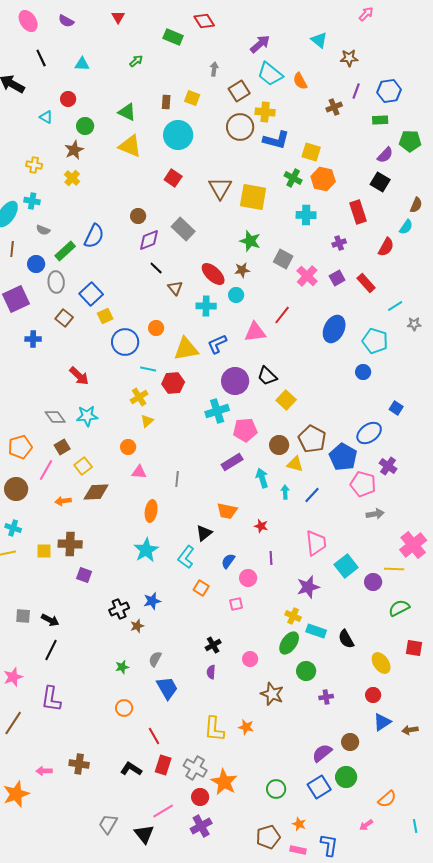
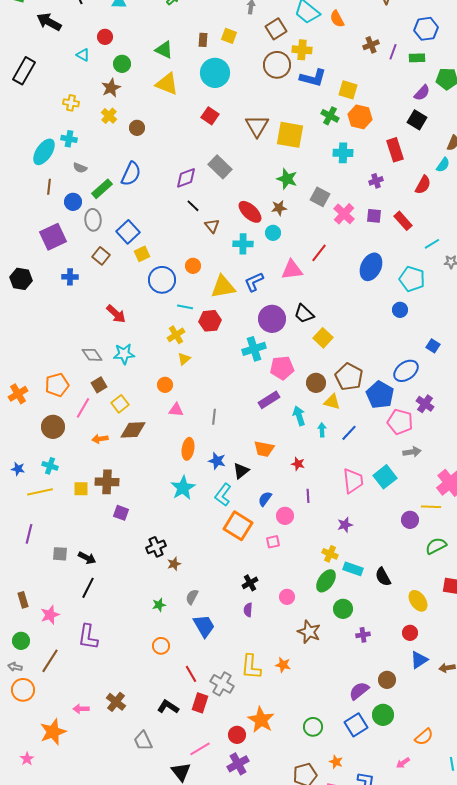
purple line: (356, 91) -> (393, 52), moved
brown circle: (138, 216) -> (137, 128), moved
purple square: (337, 278) -> (374, 216), turned 35
cyan square: (346, 566) -> (385, 477), moved
purple star: (308, 587) -> (345, 525), size x0.7
orange square: (201, 588) -> (238, 526), size x1.8
blue star: (152, 601) -> (217, 461), moved, turned 30
brown cross: (79, 764) -> (116, 702), turned 30
gray cross: (195, 768) -> (222, 684), moved
gray trapezoid: (108, 824) -> (143, 741), moved, turned -55

